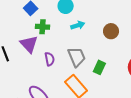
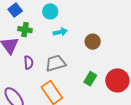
gray trapezoid: (77, 57) -> (56, 63), turned -90
green rectangle: (99, 67) -> (90, 79), moved

